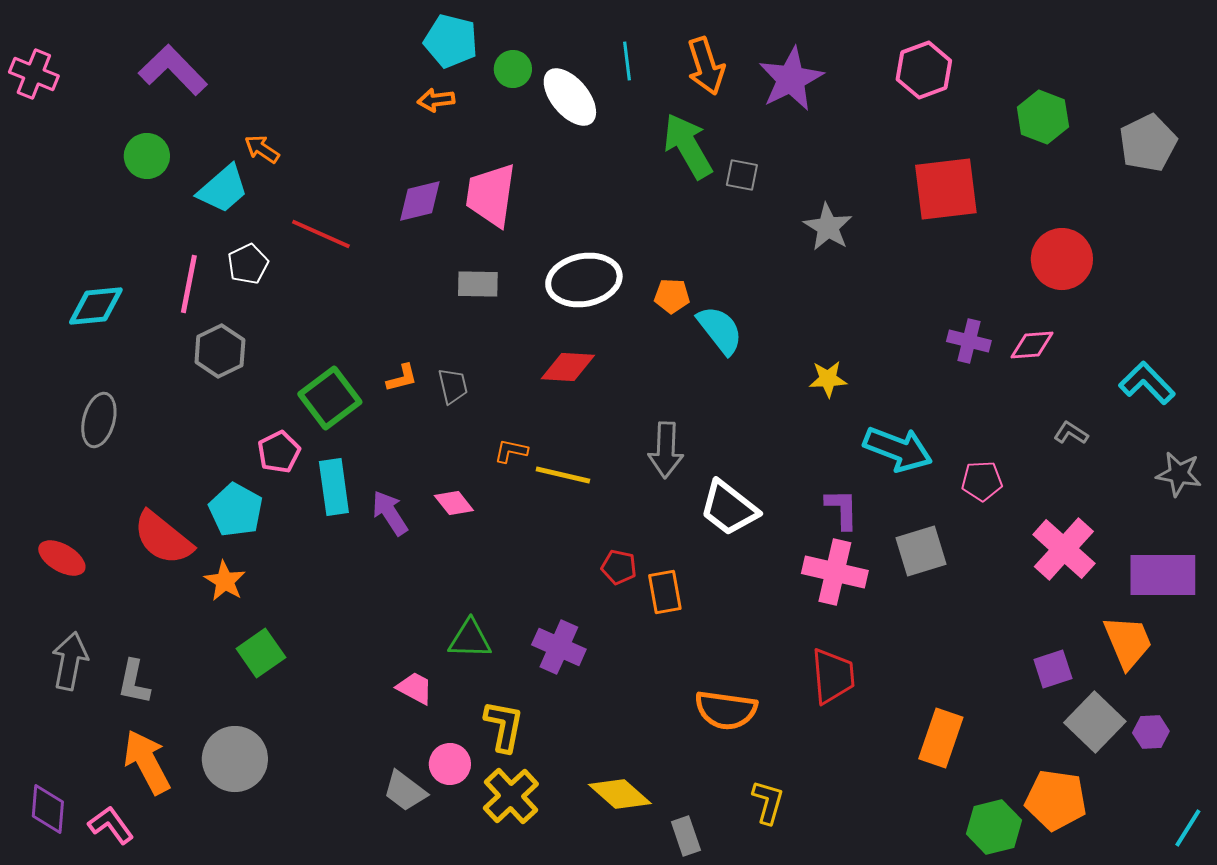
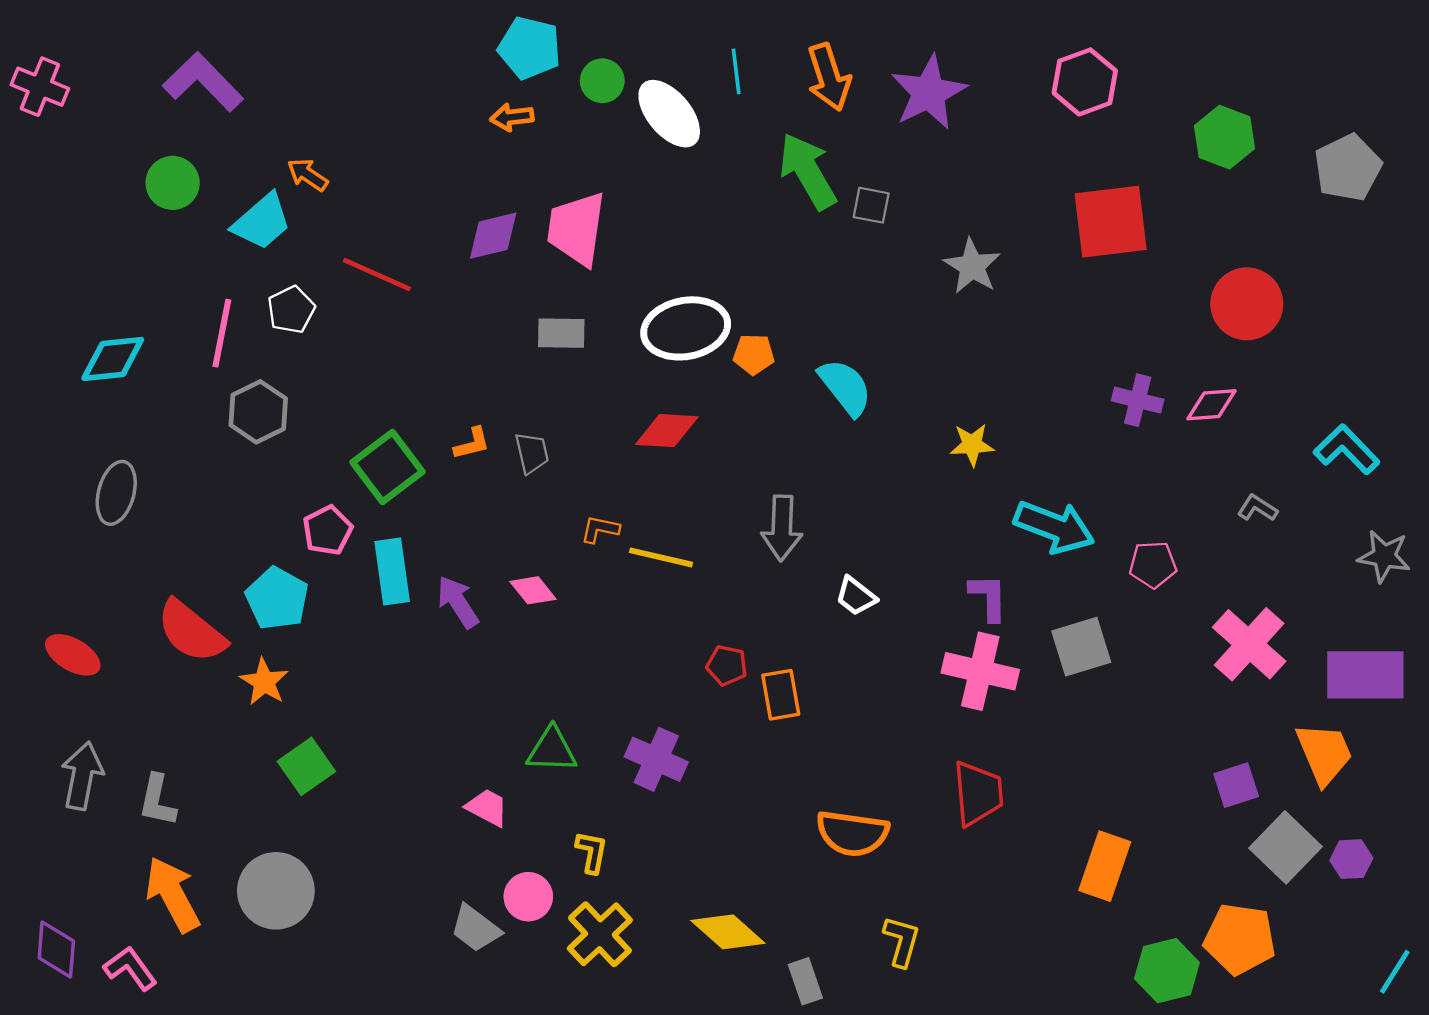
orange pentagon: (672, 296) -> (754, 354), moved
white trapezoid: (729, 508) -> (856, 596), size x0.6
yellow L-shape: (504, 726) -> (592, 852), size x0.7

